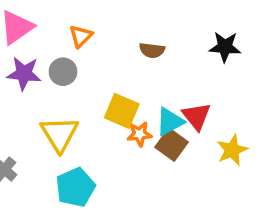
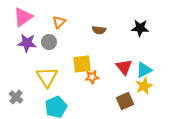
yellow square: (122, 111) -> (82, 64), turned -30
cyan triangle: (170, 122) -> (144, 70), moved
brown square: (172, 145) -> (125, 101), moved, turned 30

